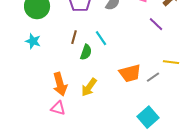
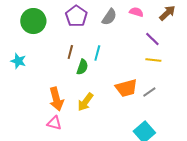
cyan line: (101, 38) -> (97, 53), turned 49
cyan star: (33, 41) -> (18, 61), moved
yellow line: (171, 62) -> (153, 60), moved

